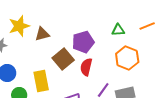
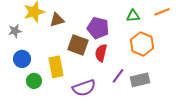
purple pentagon: (83, 42) -> (98, 28), turned 30
brown square: (63, 59) -> (78, 45), turned -30

